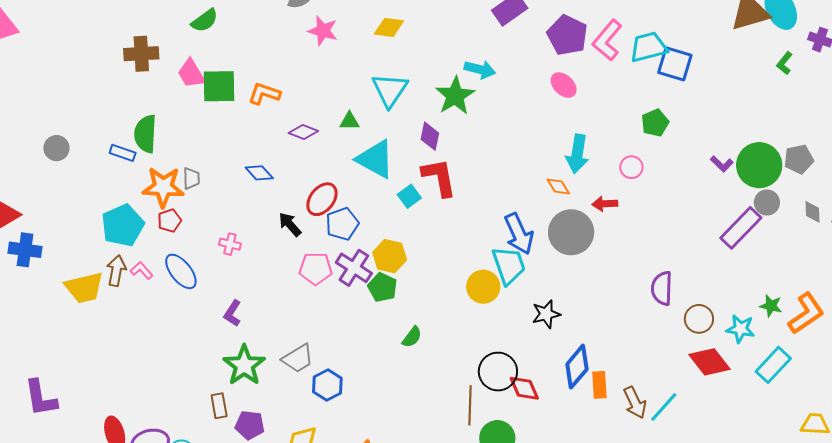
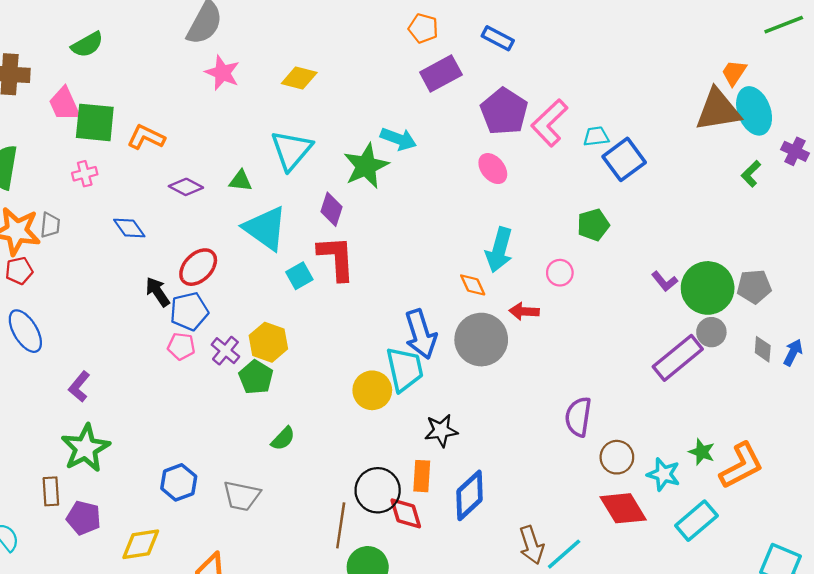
cyan trapezoid: (648, 47) -> (596, 136), size x0.6
blue square: (675, 64) -> (624, 159), turned 30
blue pentagon: (342, 224) -> (189, 311), moved
pink cross: (230, 244) -> (85, 174), moved, turned -35
purple cross: (354, 268) -> (225, 351), size x0.7
pink pentagon: (316, 269) -> (181, 346), size x0.7
gray trapezoid: (298, 359) -> (242, 496), moved, turned 36
orange rectangle: (599, 385) -> (422, 476), moved

